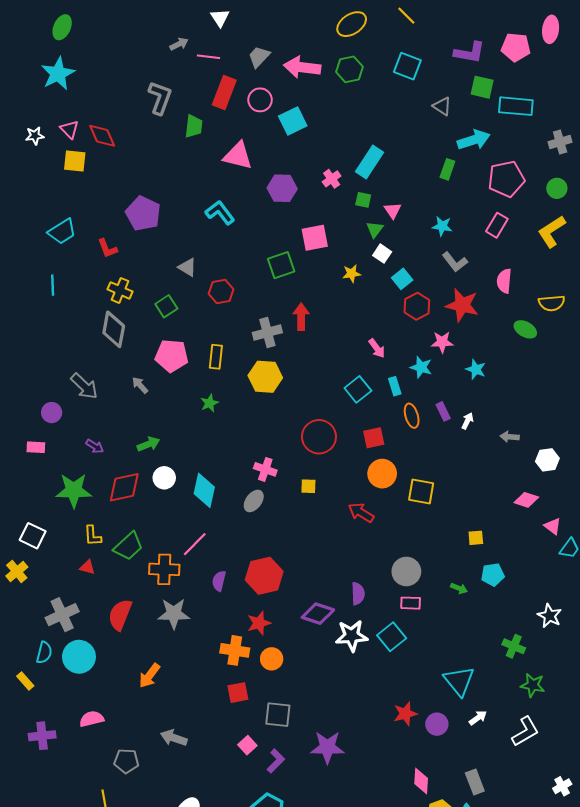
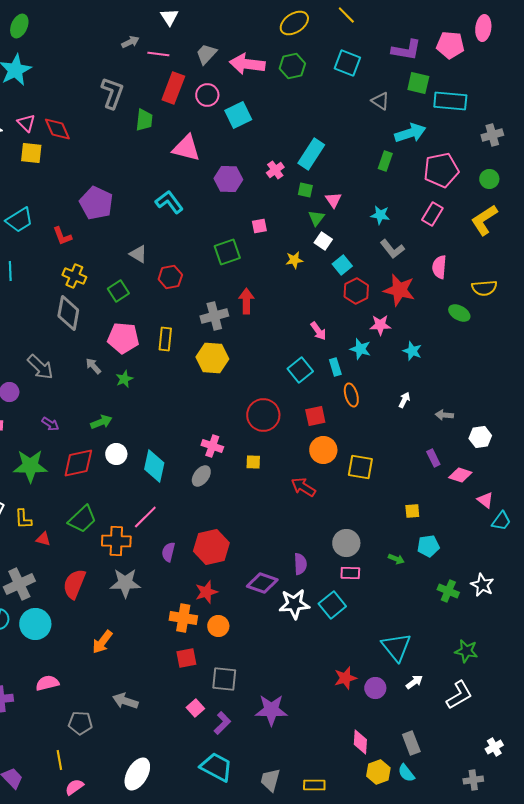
pink square: (315, 238) -> (259, 226), size x0.6
green star: (209, 403) -> (124, 379), moved
purple rectangle: (443, 411) -> (433, 458), moved
yellow L-shape: (93, 536) -> (23, 519), moved
green cross: (514, 646) -> (448, 591), moved

